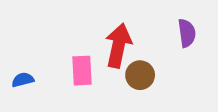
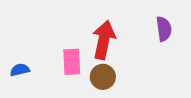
brown circle: (140, 75) -> (103, 77), moved

